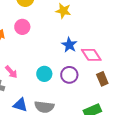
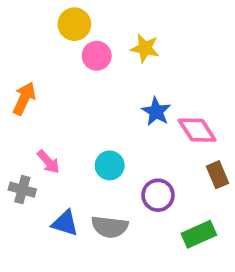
pink circle: (22, 27) -> (97, 56), moved
purple circle: (69, 75) -> (158, 195), moved

